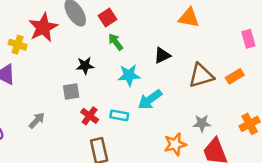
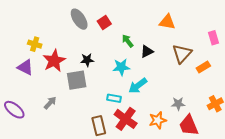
red star: (43, 27) -> (54, 61), moved
green arrow: (116, 42) -> (128, 41), moved
brown triangle: (201, 76) -> (182, 54), moved, turned -30
gray square: (71, 92) -> (77, 80), size x1.5
red cross: (90, 116) -> (126, 119), moved, size x1.6

